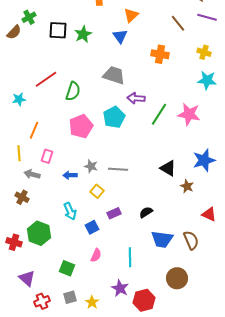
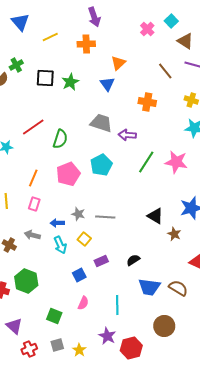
purple arrow: (136, 98) -> (127, 135), moved
orange line: (34, 130) -> (33, 178), moved
gray arrow: (32, 174) -> (32, 235), moved
cyan arrow: (70, 211) -> (60, 245), moved
brown semicircle: (191, 240) -> (178, 288), turned -36

